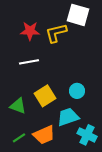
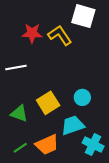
yellow L-shape: (56, 33) -> (60, 35), turned 70
white line: (29, 62) -> (16, 67), moved

